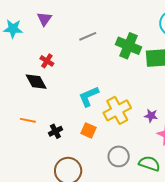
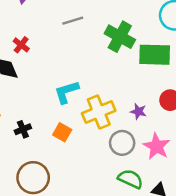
purple star: (151, 116) -> (138, 111), moved
gray circle: (119, 156) -> (122, 143), moved

